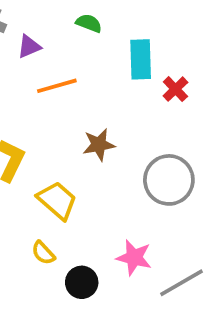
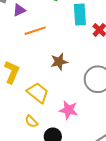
pink star: (134, 257) -> (68, 110), moved

